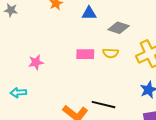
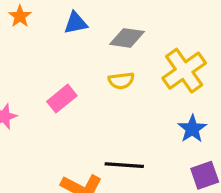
pink rectangle: (85, 54) -> (62, 99), moved, turned -30

